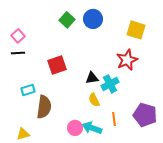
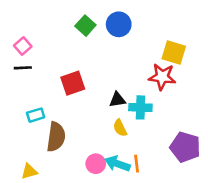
yellow square: (136, 30) -> (174, 52), moved
red star: (127, 60) -> (162, 77), turned 30
cyan cross: (110, 84) -> (140, 107), turned 30
orange line: (114, 119) -> (137, 164), moved

